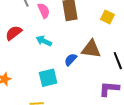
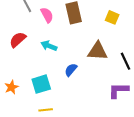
blue semicircle: (71, 60) -> (71, 70), moved
cyan square: (48, 78) -> (41, 84), moved

